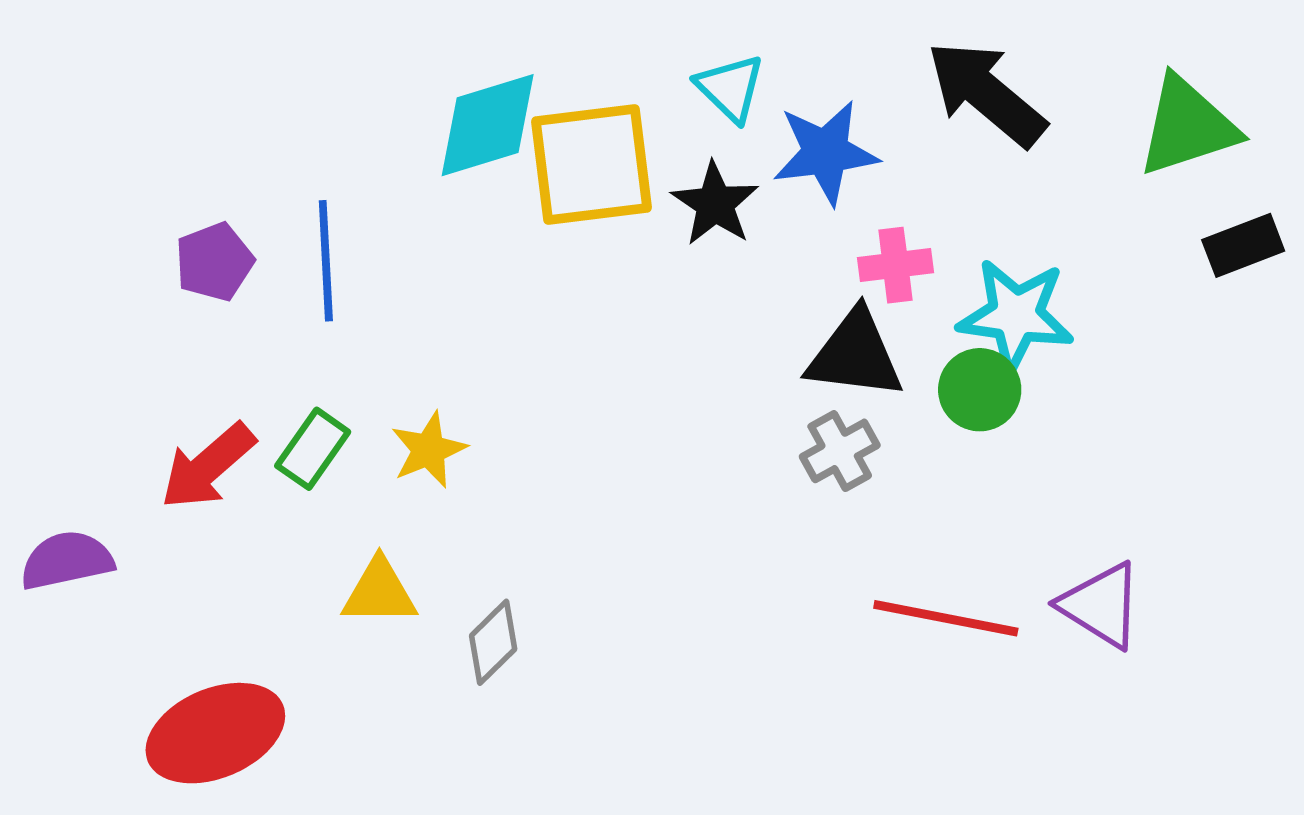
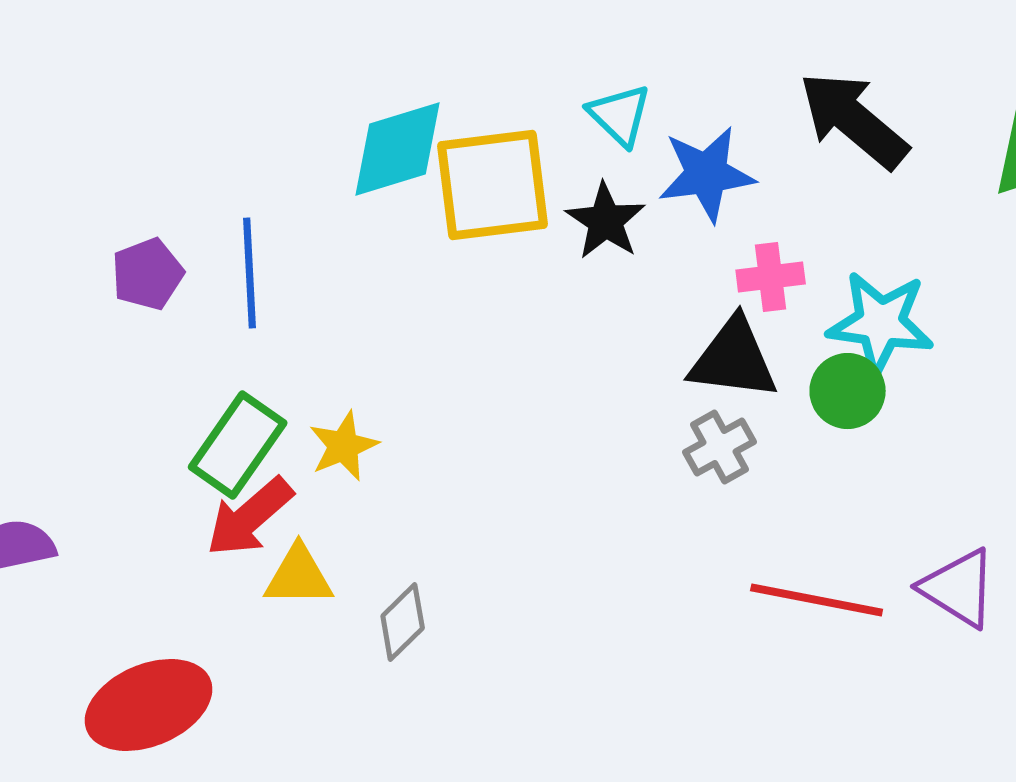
green rectangle: (313, 449) -> (238, 445), size x1.4
red arrow: (208, 466) -> (250, 517), moved

